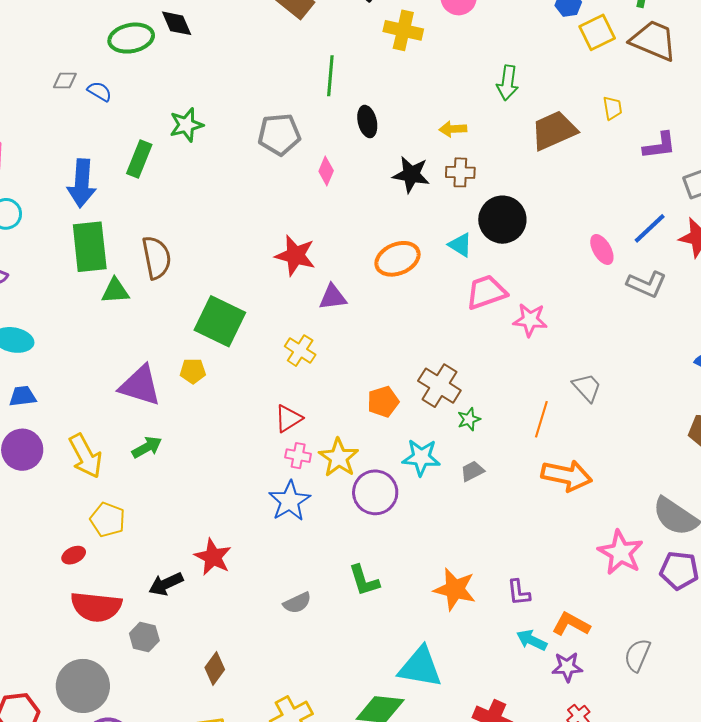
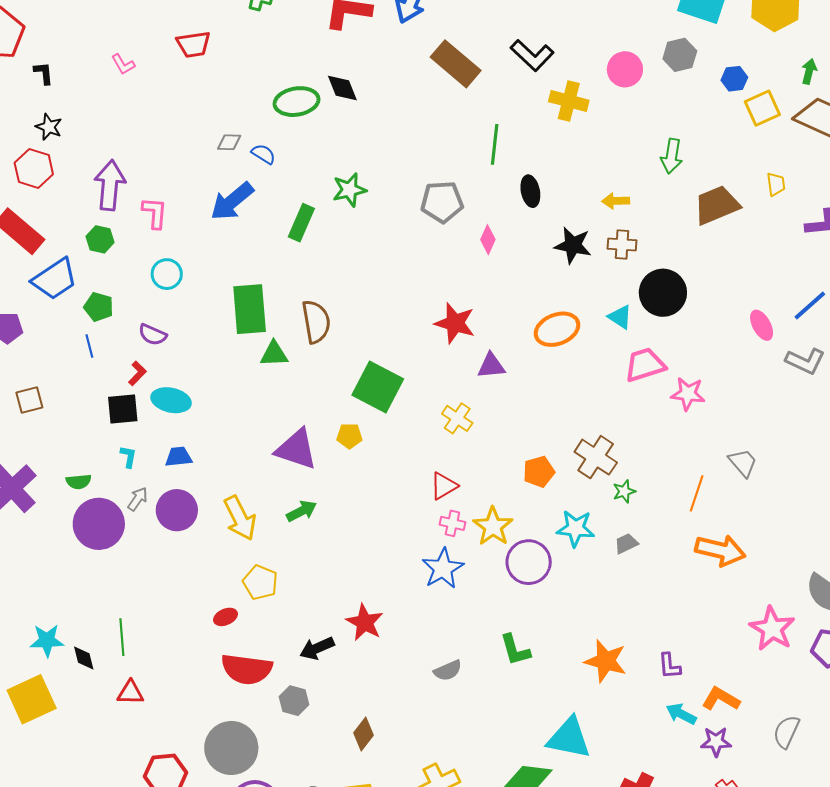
blue arrow: (82, 183) -> (232, 201), moved, turned 45

